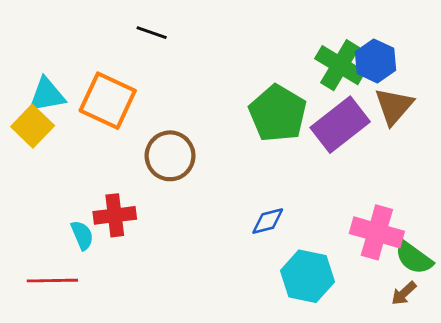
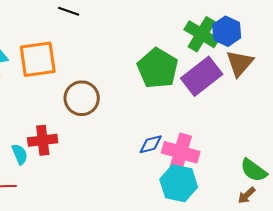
orange square: (108, 101) -> (38, 59), turned -33
pink cross: (377, 232) -> (181, 152), moved

